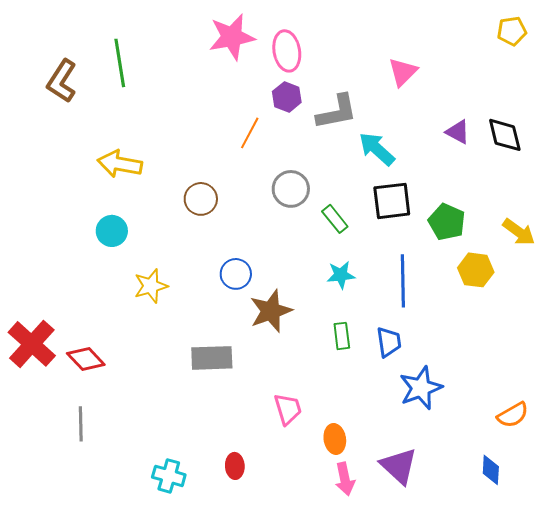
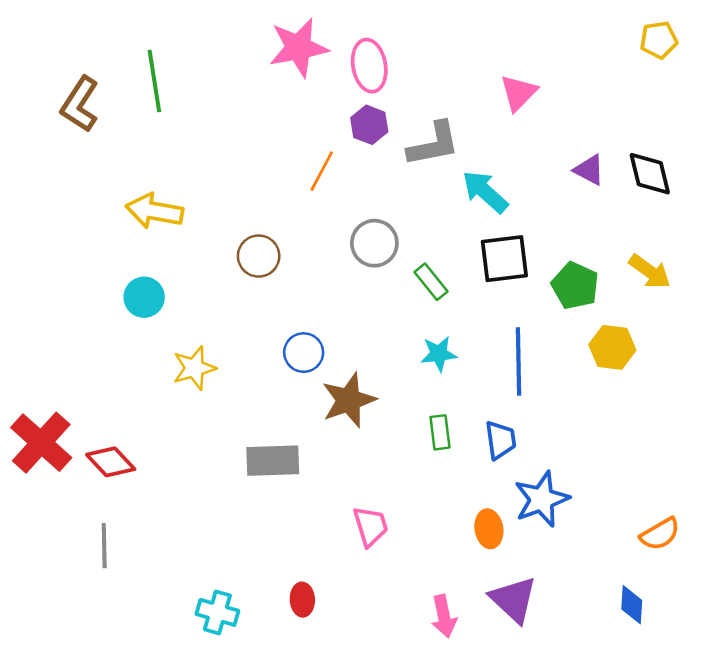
yellow arrow: (519, 232) -> (650, 271), moved
orange ellipse: (335, 439) -> (489, 529), moved

